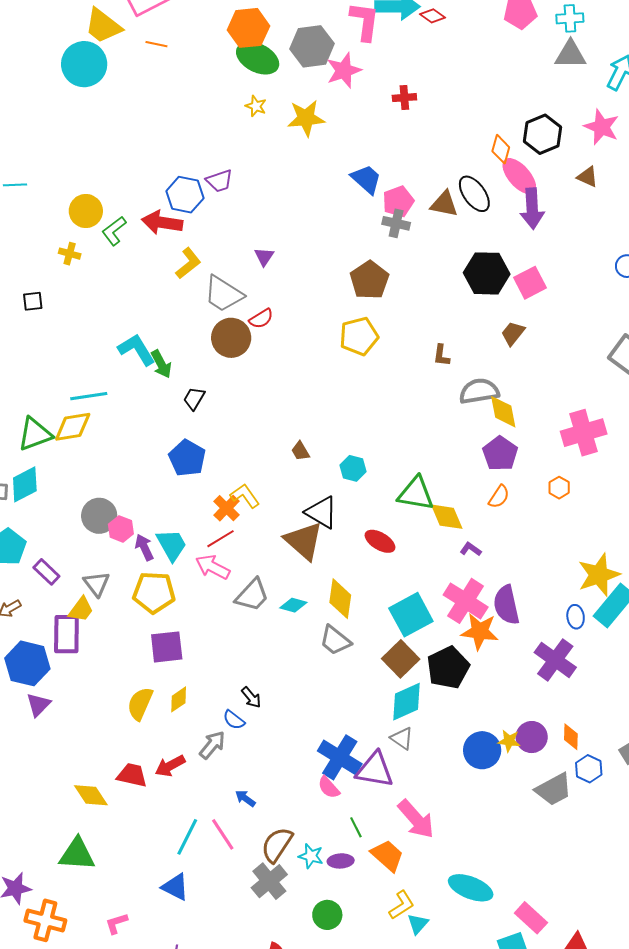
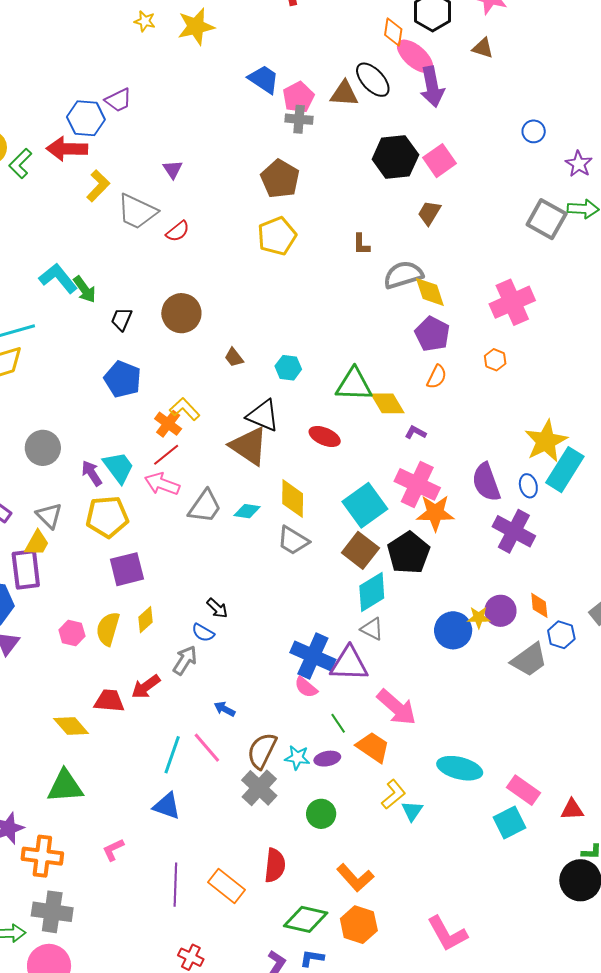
brown circle: (231, 338) -> (181, 313), moved
pink hexagon: (121, 529) -> (72, 633), moved
purple semicircle: (506, 605) -> (486, 482), moved

